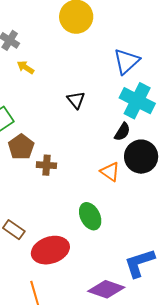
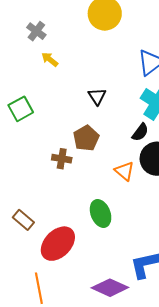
brown pentagon: (21, 147) -> (86, 138), moved
red ellipse: (50, 250) -> (58, 244), turned -33

